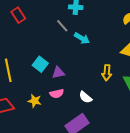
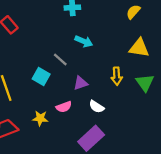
gray line: (62, 26) -> (60, 60), moved
purple triangle: (58, 73) -> (81, 83), moved

